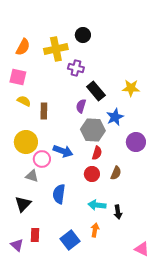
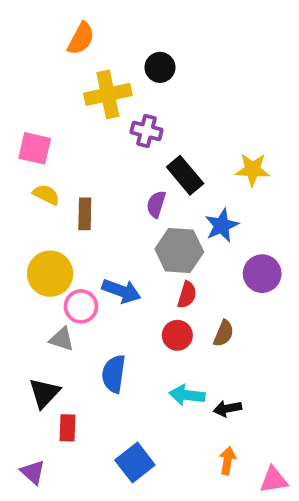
orange semicircle: (23, 47) -> (81, 38), moved
black arrow: (118, 212) -> (227, 409), turned 88
orange arrow: (95, 230) -> (227, 461), moved
red rectangle: (35, 235) -> (67, 428), moved
pink triangle: (142, 249) -> (274, 480), turned -35

